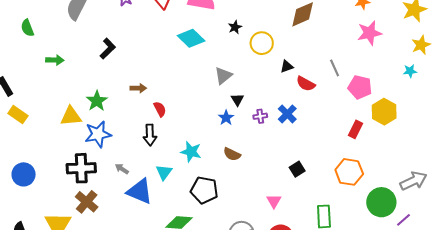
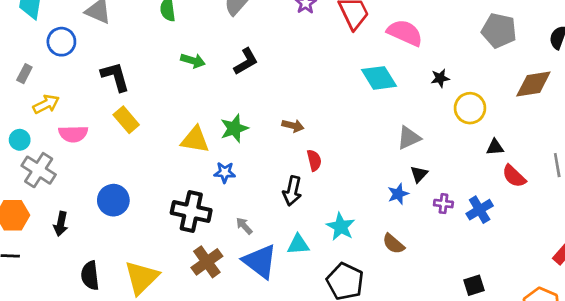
black L-shape: (108, 49) -> (246, 62), moved
blue star: (98, 134) -> (225, 172), size x0.6
cyan triangle: (164, 172) -> (298, 244), turned 36
brown cross: (87, 202) -> (207, 262), moved

